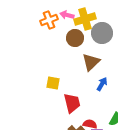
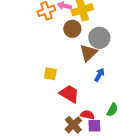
gray circle: (102, 33) -> (99, 38), moved
red trapezoid: (72, 103) -> (69, 94), turned -45

